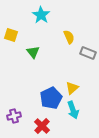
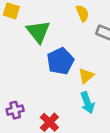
green triangle: (33, 52) -> (38, 32), size x1.5
blue pentagon: (51, 98) -> (60, 61), moved

